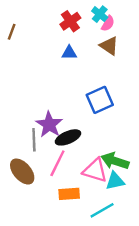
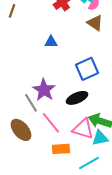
blue triangle: (69, 53) -> (51, 42), moved
black ellipse: (68, 137) -> (77, 98), moved
gray line: (34, 140) -> (31, 103), turned -30
pink line: (57, 163) -> (51, 123), turned -65

